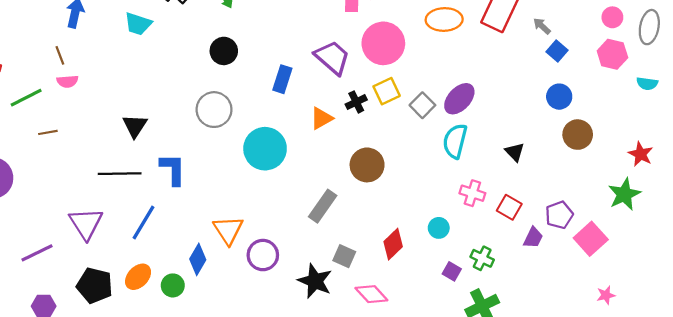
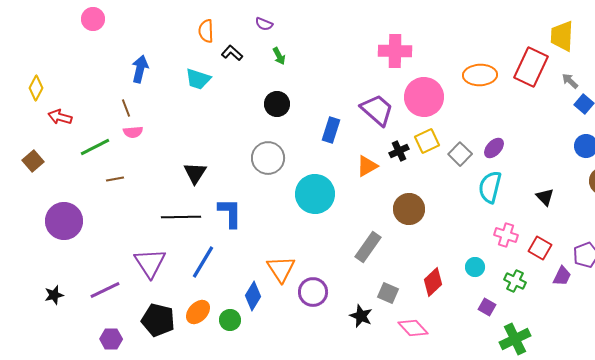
purple ellipse: (459, 99) -> (494, 148), size x0.7
green cross: (482, 258) -> (515, 281), moved
black star: (315, 281) -> (361, 316), size x0.7

